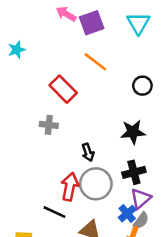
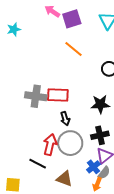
cyan star: (17, 50) -> (14, 29), moved
red rectangle: (63, 89) -> (58, 95), moved, turned -45
gray cross: (49, 125) -> (36, 96), size x1.5

